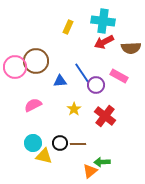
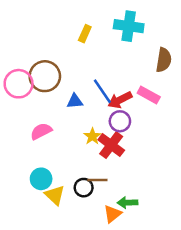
red arrow: (104, 42) -> (120, 100), moved
brown semicircle: (131, 48) -> (164, 60), turned -78
purple circle: (96, 85) -> (120, 121), moved
red cross: (105, 116) -> (111, 145), moved
black circle: (60, 143) -> (84, 188), moved
yellow triangle: (44, 156) -> (55, 195), turned 30

